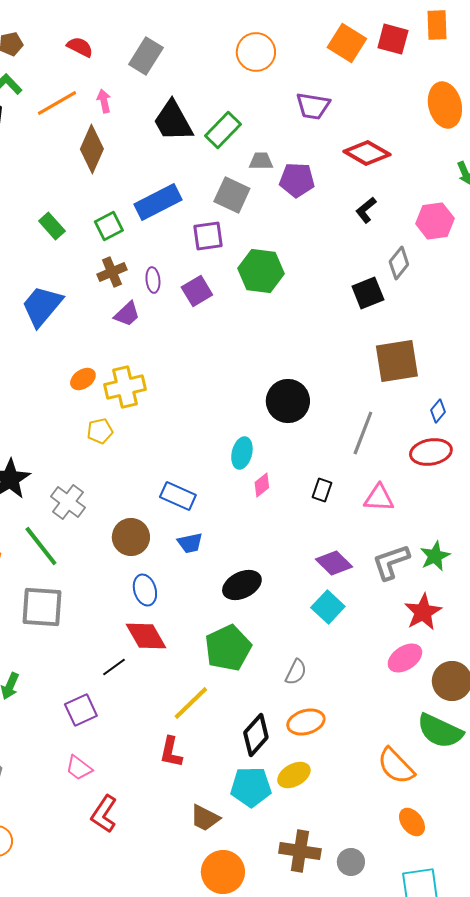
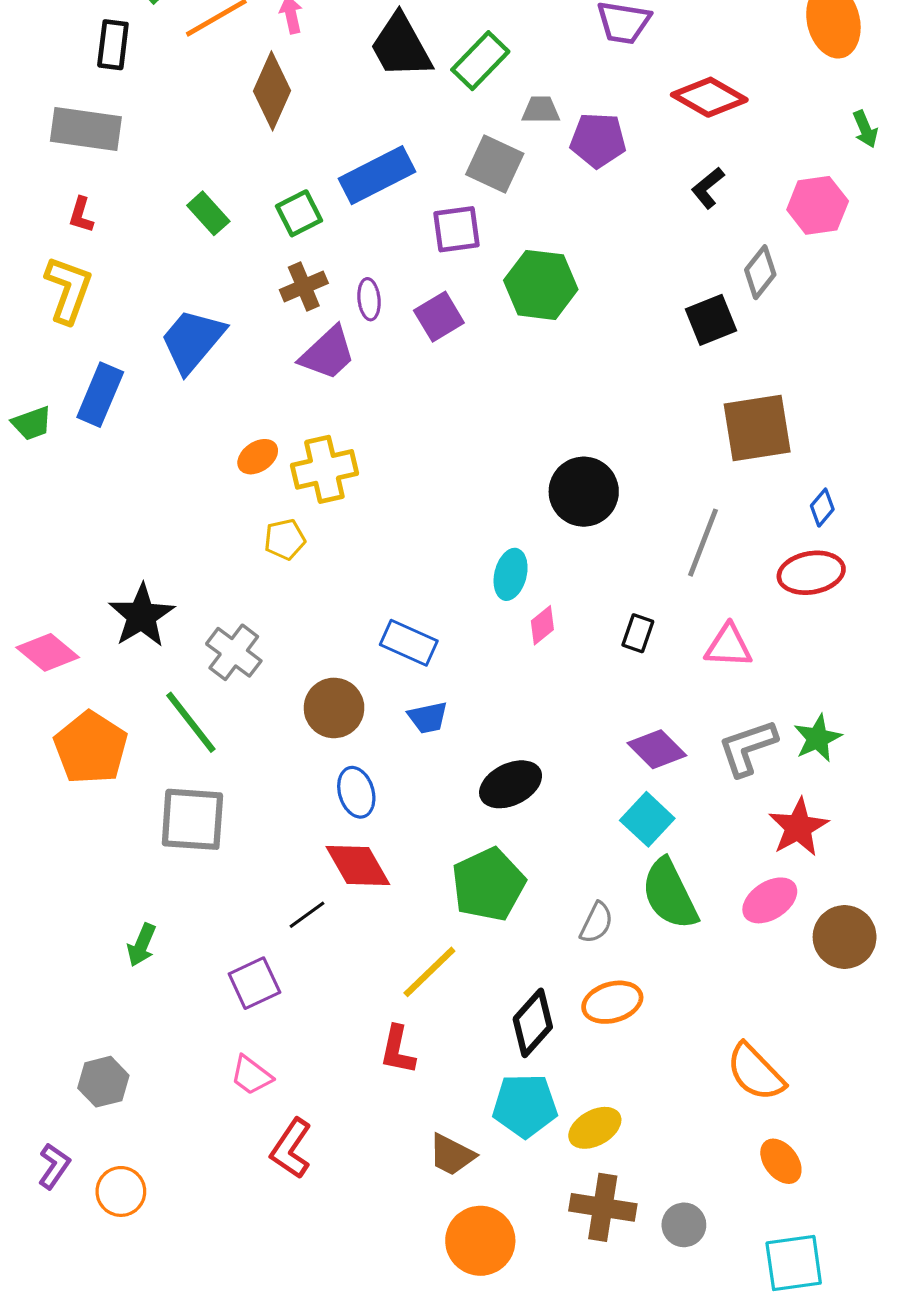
purple trapezoid: (127, 314) -> (328, 353), size x1.4
green semicircle: (440, 731) -> (670, 894), moved, turned 39
yellow ellipse: (294, 775) -> (595, 1128), moved

